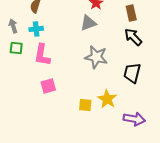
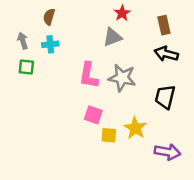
black arrow: (133, 37) -> (166, 54), turned -30
pink L-shape: (42, 55) -> (89, 75), moved
pink square: (48, 86) -> (93, 115), moved, turned 35

